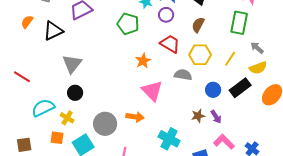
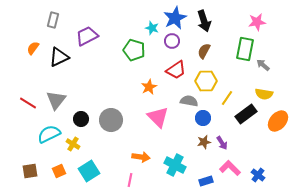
red trapezoid: (170, 44) -> (176, 70), turned 115
gray arrow: (257, 48) -> (263, 65), moved
yellow line: (230, 59) -> (227, 98), moved
gray triangle: (72, 64) -> (56, 100), moved
yellow semicircle: (258, 68) -> (264, 94), turned 30
blue circle: (213, 90) -> (203, 118), moved
orange arrow: (135, 117) -> (141, 157), moved
gray circle: (105, 124) -> (111, 120), moved
orange square: (57, 138) -> (59, 171), moved, turned -32

